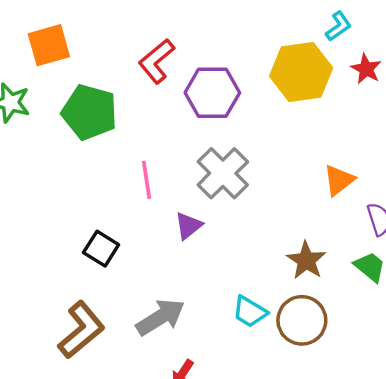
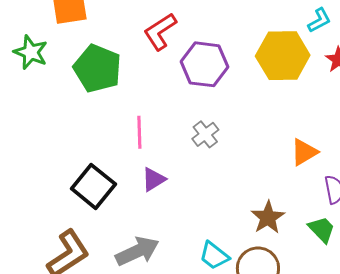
gray cross: (223, 173) -> (205, 134), size x0.6
purple triangle: (188, 226) -> (154, 179), moved
black square: (101, 249) -> (93, 186), size x1.4

